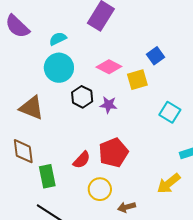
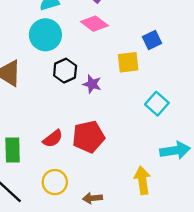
pink diamond: (109, 67) -> (94, 24), moved
yellow arrow: (169, 183) -> (142, 180), turned 110
yellow circle: (100, 189) -> (55, 182), moved

